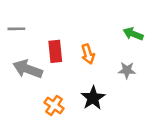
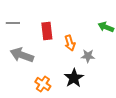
red rectangle: (55, 51) -> (47, 31), moved
gray star: (127, 70) -> (88, 56), moved

